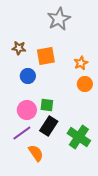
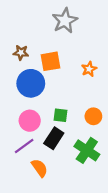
blue circle: (28, 76) -> (31, 83), size x1.6
orange circle: (85, 84) -> (93, 116), moved
green square: (47, 105) -> (60, 115), moved

